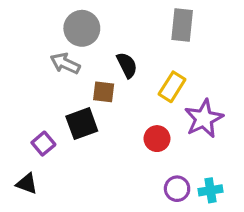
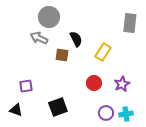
gray rectangle: (182, 25) -> (130, 23), moved
purple star: (204, 119) -> (122, 84), moved, size x0.7
black square: (82, 124) -> (58, 107), moved
purple square: (43, 144) -> (26, 86), turned 32

